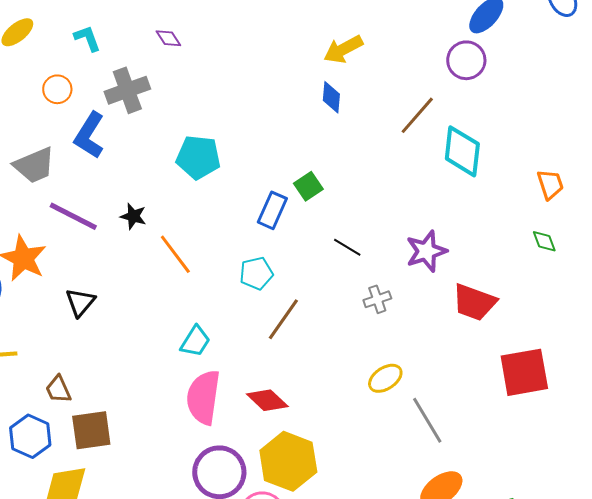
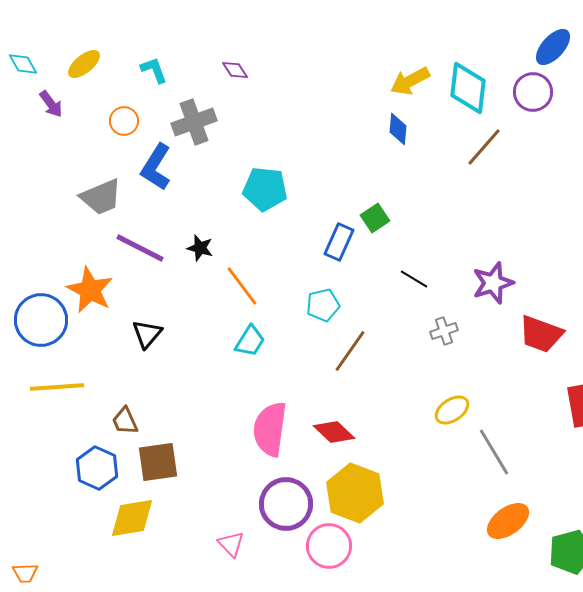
cyan diamond: (462, 151) -> (468, 88), moved
cyan trapezoid: (195, 341) -> (250, 341), moved

